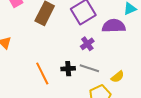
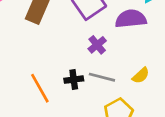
yellow semicircle: (118, 77) -> (141, 75), moved

